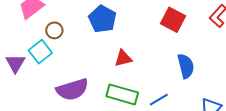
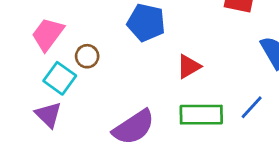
cyan square: (40, 52) -> (60, 78), moved

